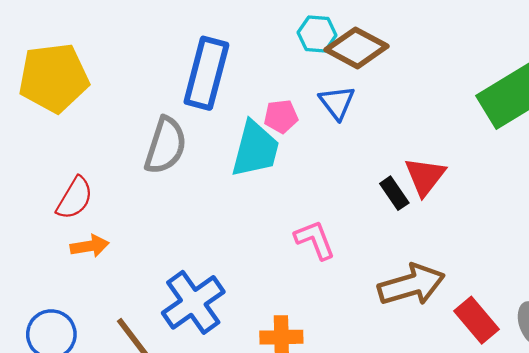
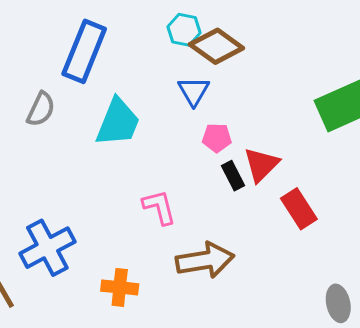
pink pentagon: (281, 116) -> (217, 138), moved
gray semicircle: (165, 145) -> (41, 109), size x0.7
brown arrow: (411, 285) -> (205, 260), moved
red rectangle: (477, 320) -> (299, 209), moved

